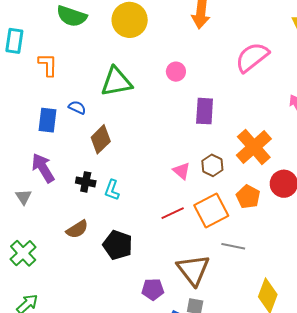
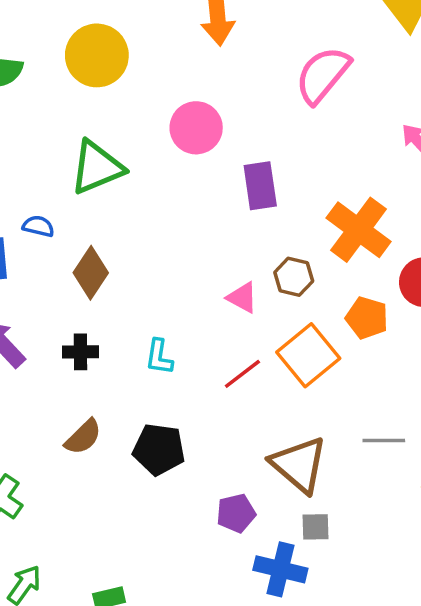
pink circle: (176, 72) -> (196, 128), size x1.5
cyan L-shape: (112, 190) -> (159, 357), moved
gray line: (233, 246) -> (384, 441), moved

